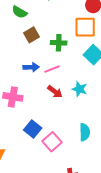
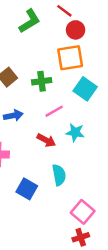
pink line: (52, 69) -> (54, 111), moved
cyan semicircle: (85, 132) -> (59, 175), moved
pink square: (52, 142) -> (83, 212), moved

